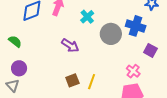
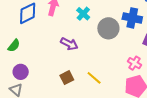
green semicircle: (15, 41) -> (14, 46), turned 96
brown square: (72, 80) -> (67, 78), moved
yellow line: (92, 82) -> (94, 78), turned -63

